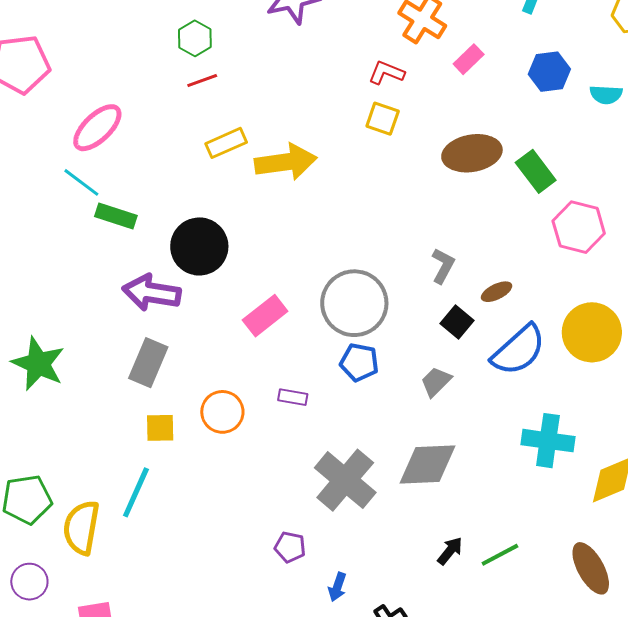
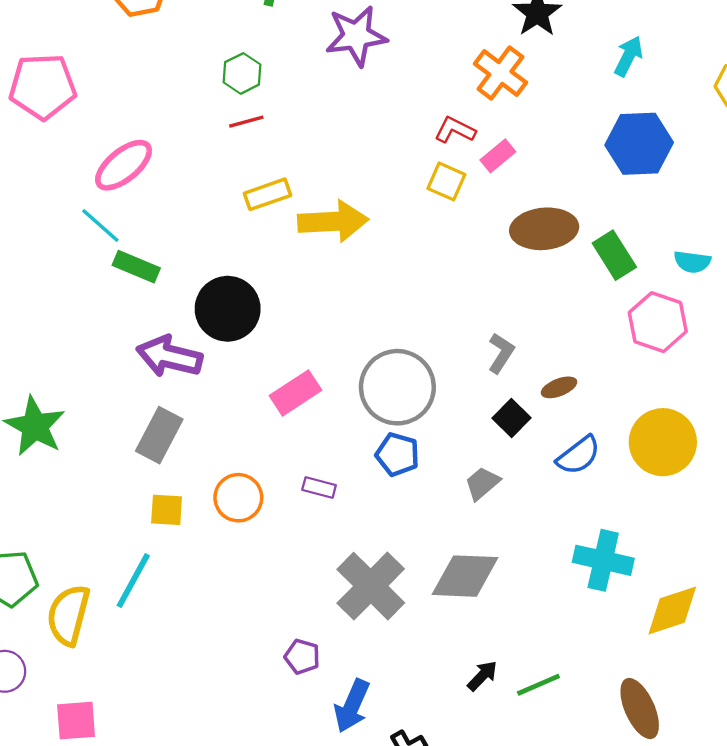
pink rectangle: (469, 59) -> (498, 156), moved
blue hexagon: (549, 72) -> (639, 144), size x1.4
cyan semicircle: (606, 95) -> (692, 262), moved
blue semicircle: (519, 350) -> (578, 455), size x0.7
blue arrow: (337, 587) -> (352, 706), size x1.6

